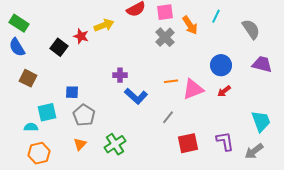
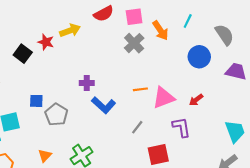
blue circle: (221, 65) -> (199, 57), moved
gray pentagon: (84, 115) -> (56, 115), moved
purple L-shape: (225, 141) -> (181, 127), moved

